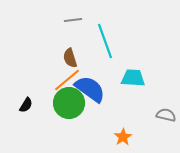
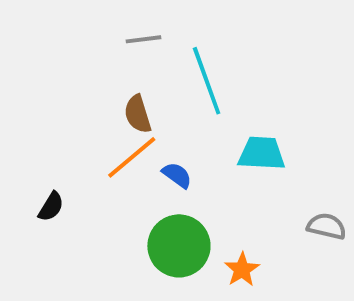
blue semicircle: (90, 89) -> (177, 175), size x0.5
green circle: (69, 103) -> (179, 246), moved

